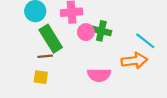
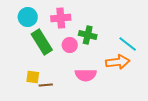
pink circle: (86, 32) -> (70, 45), moved
brown line: (45, 56) -> (46, 85), moved

